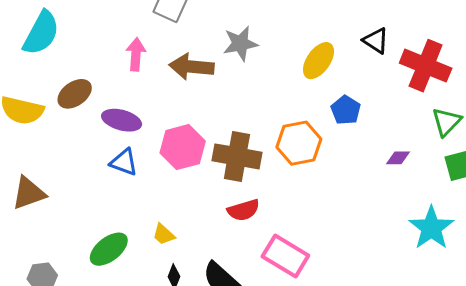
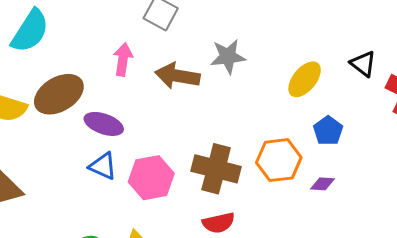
brown ellipse: (75, 94) -> (59, 94), size x1.4
pink hexagon: (183, 147) -> (151, 178), moved
purple diamond: (398, 158) -> (322, 184), moved

